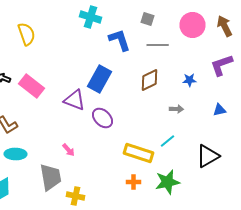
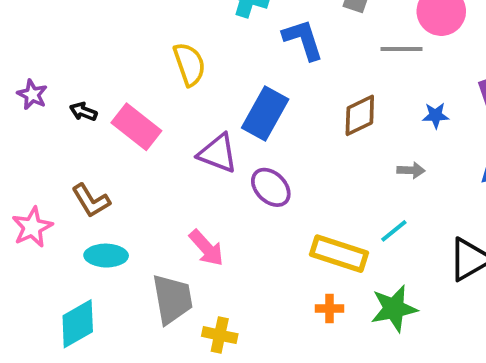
yellow semicircle: (26, 34) -> (189, 64), moved
gray line: (158, 45) -> (401, 49), moved
pink arrow: (68, 150) -> (206, 248), size x1.5

